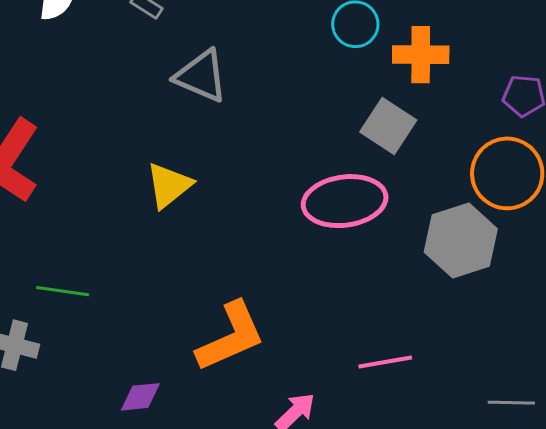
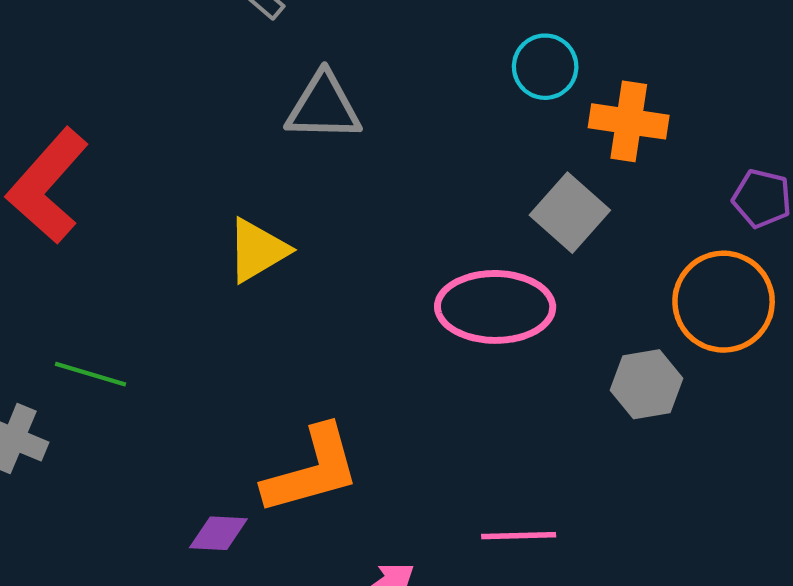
gray triangle: (201, 76) -> (323, 107), turned -30
gray hexagon: (461, 241) -> (647, 384), size x0.7
purple diamond: (140, 397) -> (218, 533), moved

